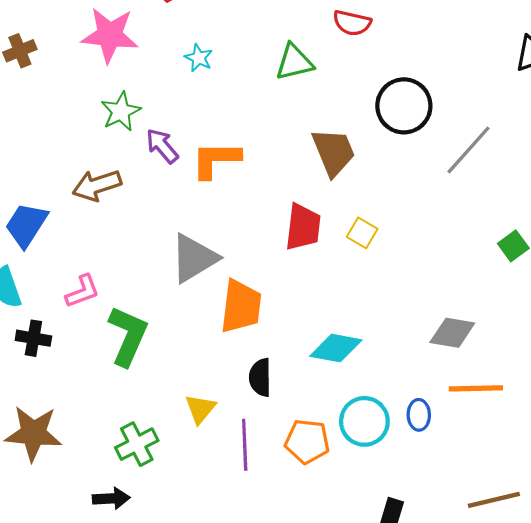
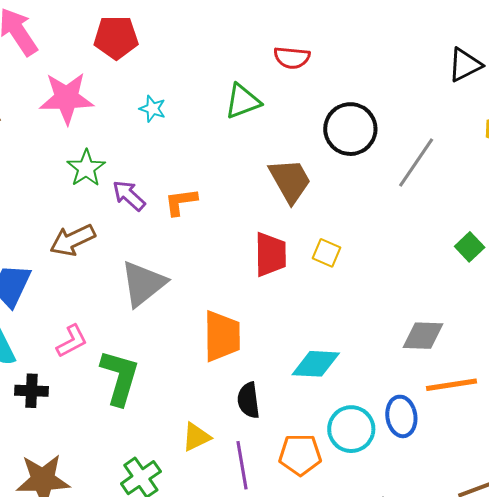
orange L-shape: (216, 160) -> (181, 202), size x0.7
gray triangle: (194, 258) -> (143, 284), moved
yellow triangle: (200, 409) -> (196, 437), turned 32
blue ellipse: (419, 415) -> (401, 416), size x1.4

